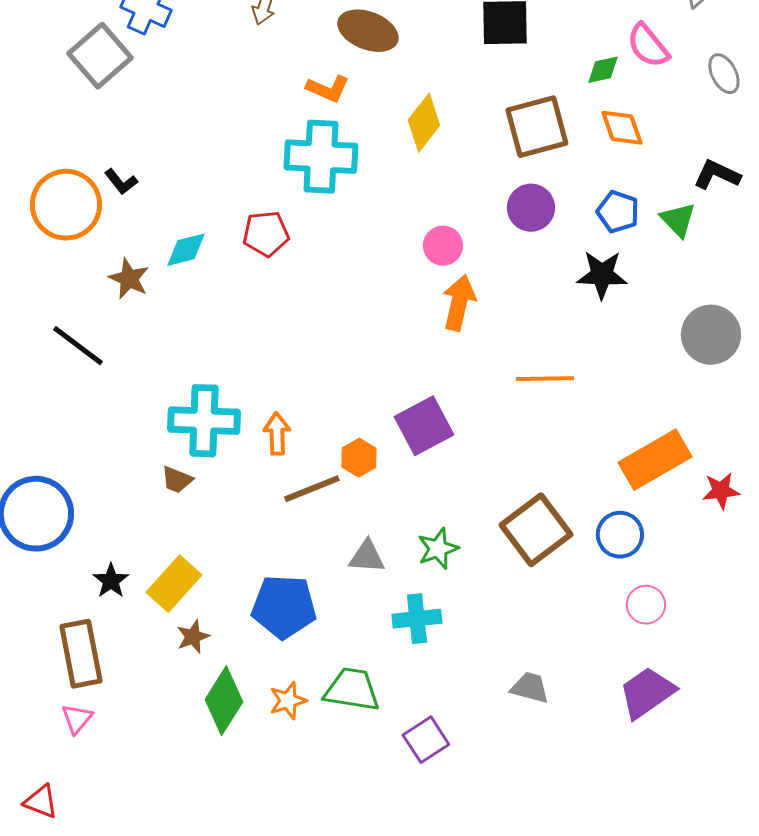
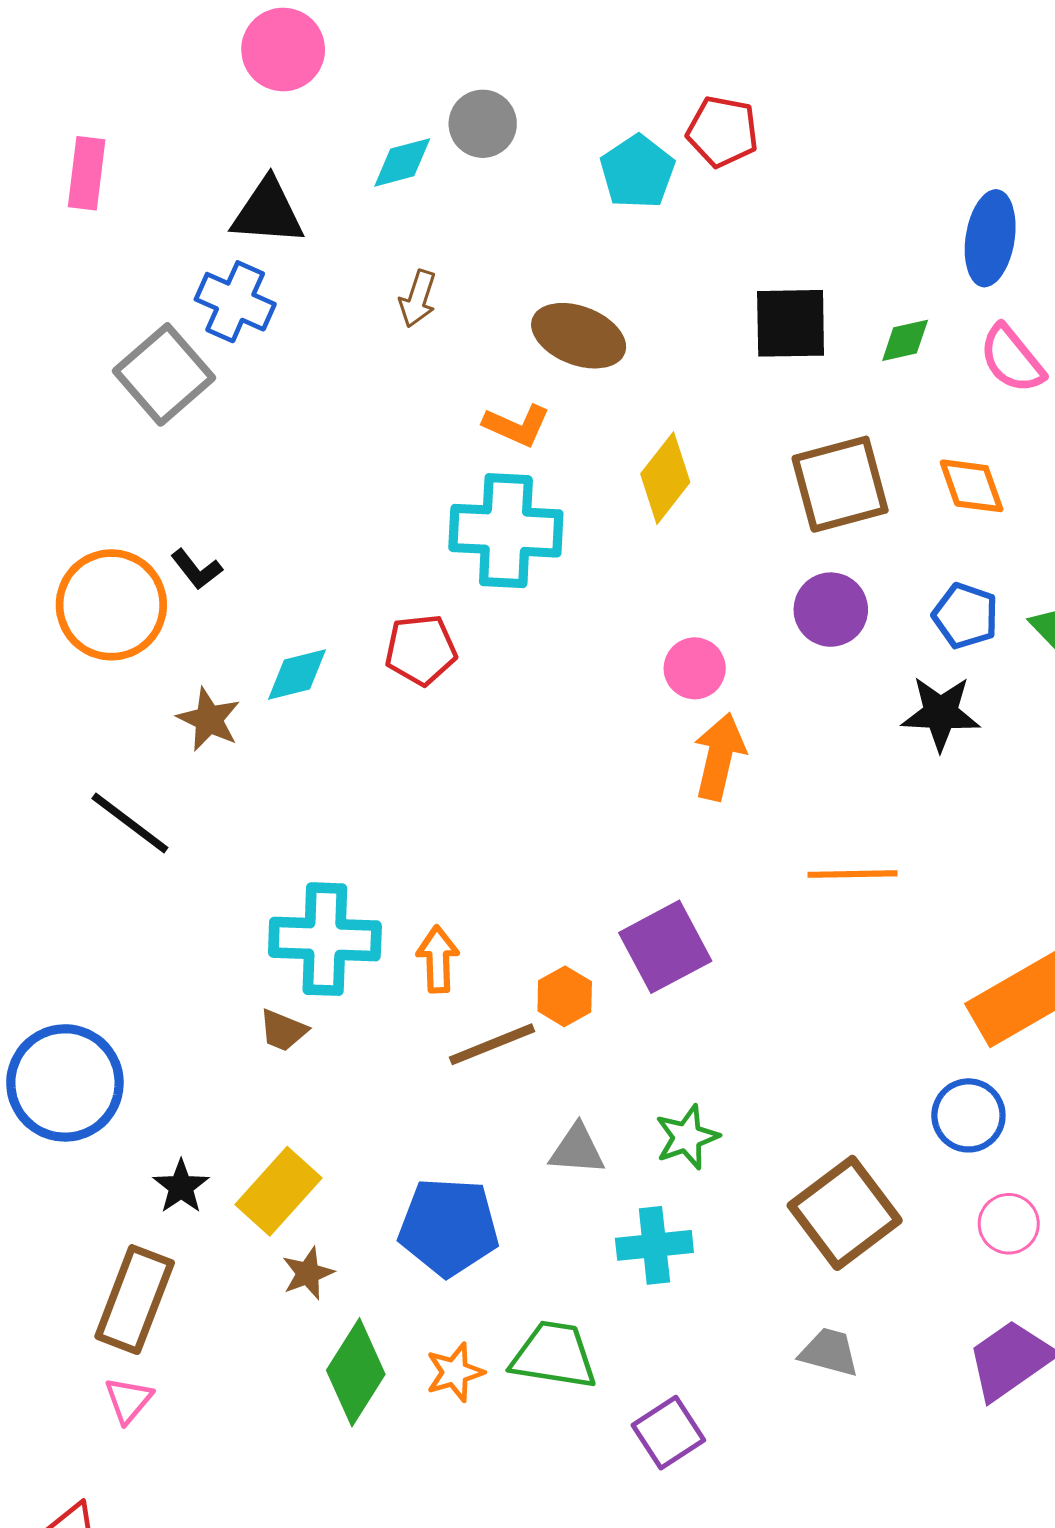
green diamond: (603, 70) -> (905, 340), moved
brown square: (536, 530) -> (845, 1213), moved
brown rectangle: (81, 654) -> (135, 1300), turned 32

